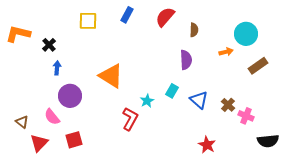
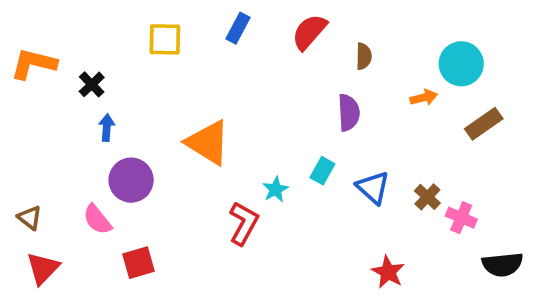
brown triangle: (22, 122) -> (30, 218), moved
red triangle: (39, 143) -> (43, 268), moved

